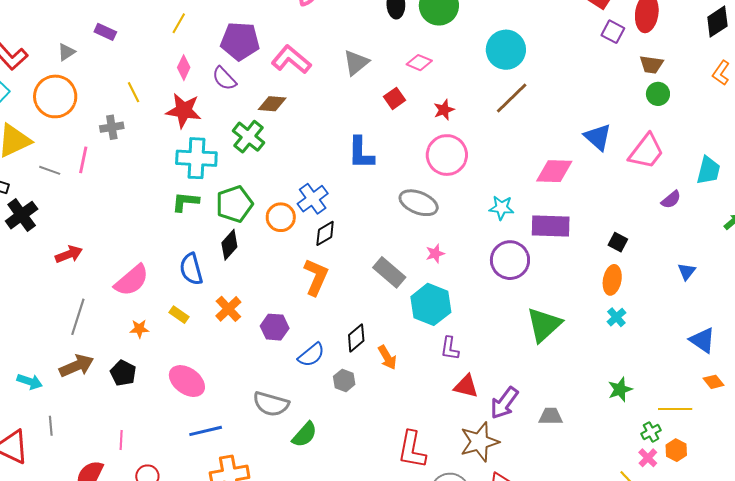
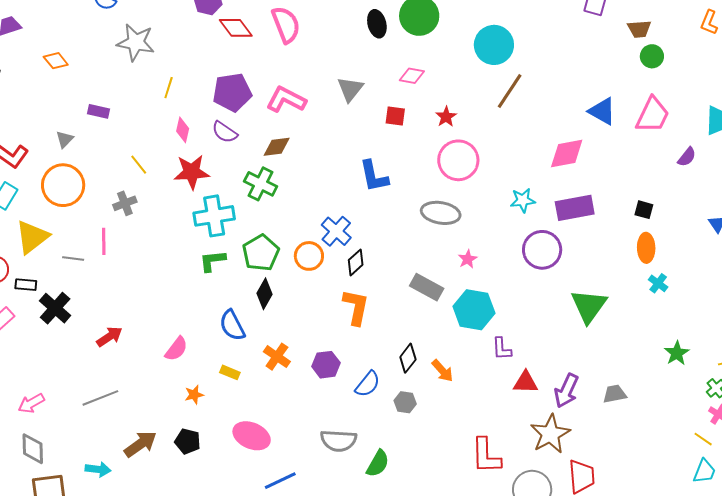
red square: (394, 98) -> (395, 116), turned -35
pink semicircle: (132, 280) -> (176, 349), size x0.7
gray line: (78, 317) -> (100, 398), moved, turned 63

